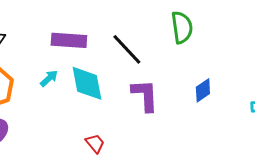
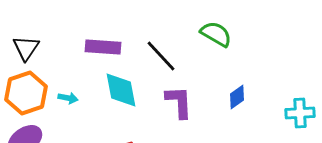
green semicircle: (182, 27) -> (216, 34), turned -52
cyan arrow: (49, 78) -> (68, 98), moved, turned 54

